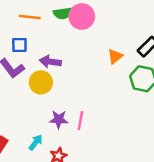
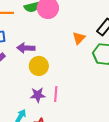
yellow circle: (41, 82) -> (39, 66), moved

